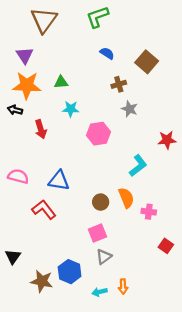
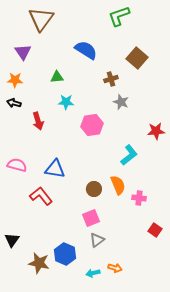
green L-shape: (97, 17) -> (119, 16), moved
blue semicircle: (107, 53) -> (86, 50), moved, size x1.6
orange star: (27, 85) -> (15, 80), moved, size x0.6
orange arrow: (123, 287) -> (115, 268), turned -72

